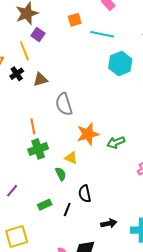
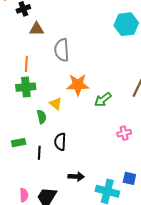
brown triangle: (40, 79) -> (37, 29), moved
green arrow: (116, 142) -> (103, 100), turned -30
black line: (67, 209) -> (39, 153), turned -32

